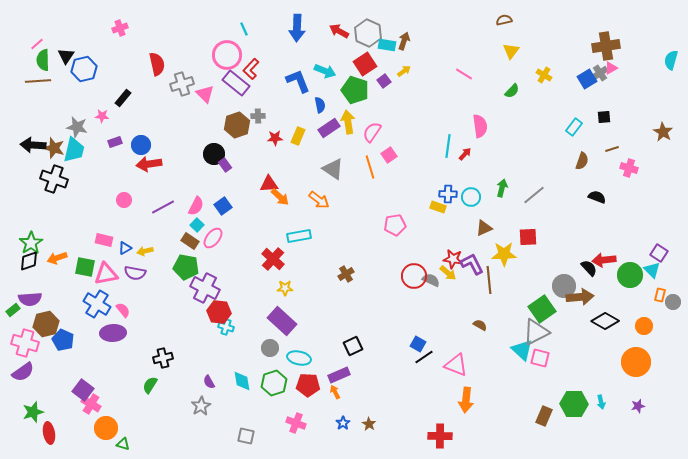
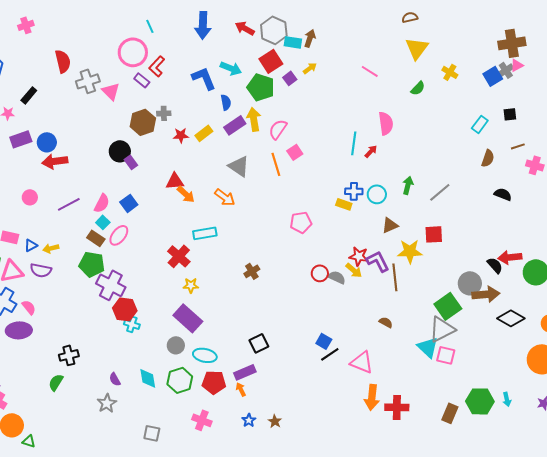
yellow triangle: (511, 51) -> (417, 48), size x1.4
purple rectangle: (236, 83) -> (142, 80), size x0.6
yellow rectangle: (298, 136) -> (204, 133), turned 30
purple rectangle: (115, 142) -> (21, 139), size x1.5
red circle: (414, 276) -> (320, 273), size x0.7
red cross: (440, 436) -> (397, 407), moved

